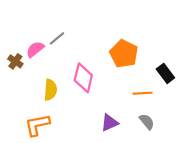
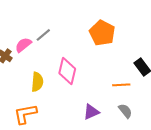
orange pentagon: (124, 54) -> (102, 33), moved

